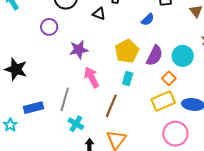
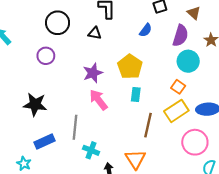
purple star: (79, 50) -> (93, 73), moved
purple semicircle: (155, 56) -> (180, 36), moved
black star: (16, 69) -> (35, 104), moved
brown line: (111, 106) -> (148, 125), moved

